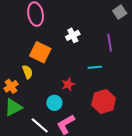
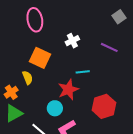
purple line: (110, 43) -> (109, 47), turned -54
cyan line: (95, 67) -> (83, 72), moved
red star: (68, 84) -> (68, 90), size x1.5

